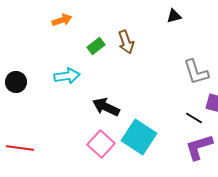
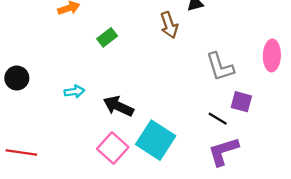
brown arrow: (126, 42) -> (169, 25), moved
cyan arrow: (67, 76) -> (74, 92), moved, size x0.7

